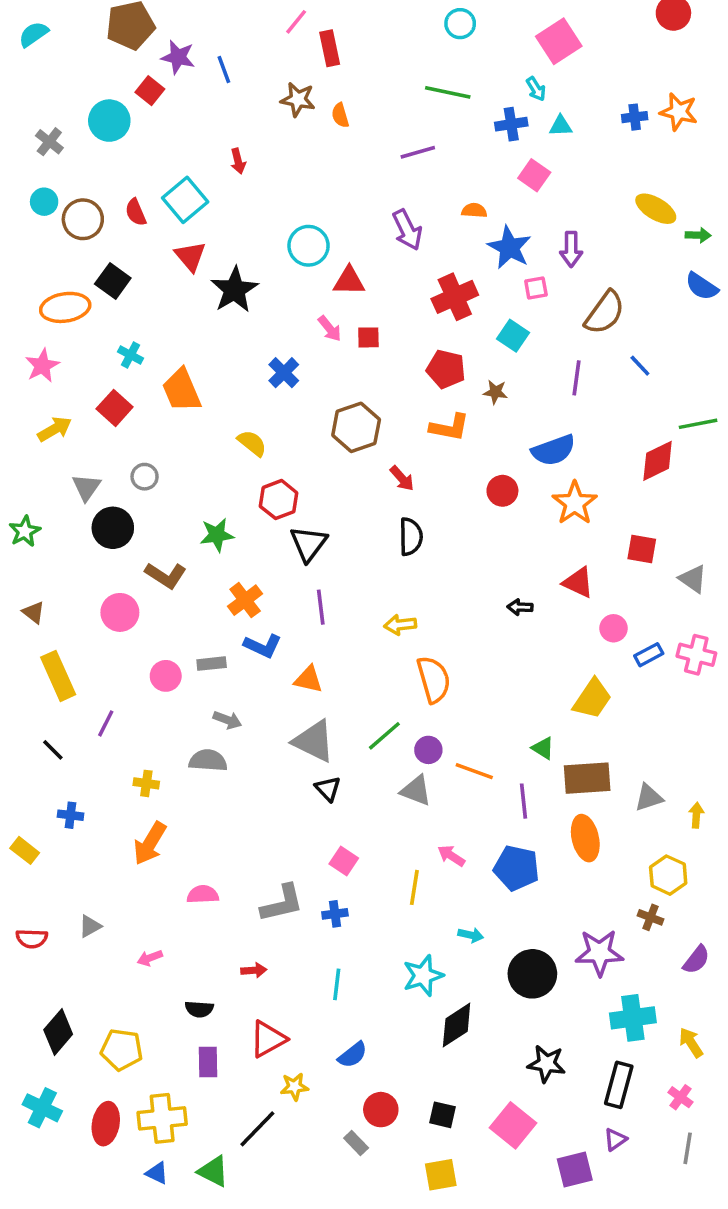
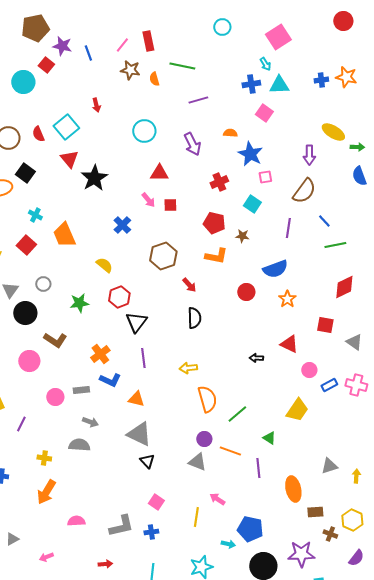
pink line: (296, 22) -> (122, 45), moved
green line: (448, 92) -> (182, 66), moved
cyan triangle: (561, 126) -> (279, 85), size x1.5
cyan circle: (309, 246) -> (144, 131), moved
purple arrow: (571, 249) -> (309, 155), moved
blue semicircle: (702, 286) -> (359, 176), turned 36
red cross: (455, 297) -> (219, 182), size x0.7
green line: (698, 424) -> (335, 245), moved
red diamond: (658, 461) -> (344, 287), moved
orange star: (575, 503) -> (287, 299), size x0.7
green star: (217, 535) -> (79, 303), moved
green line: (384, 736) -> (237, 414), moved
brown rectangle: (587, 778) -> (315, 512), moved, size x0.6
blue pentagon: (517, 868) -> (250, 529), moved
yellow hexagon: (668, 875) -> (352, 520), moved

